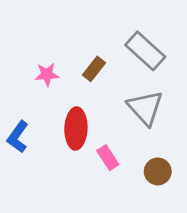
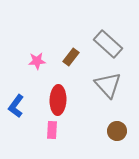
pink rectangle: (108, 158) -> (52, 130), moved, turned 36

